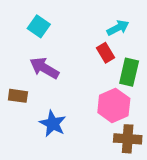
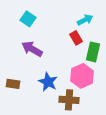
brown rectangle: (18, 96) -> (13, 84), moved
blue star: (53, 124) -> (48, 82), moved
brown cross: (128, 139) -> (69, 100), moved

